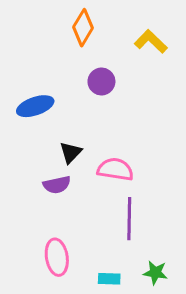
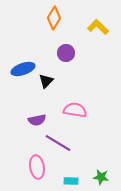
black triangle: (71, 152) -> (46, 81), moved
purple line: (129, 219) -> (58, 143), moved, turned -60

